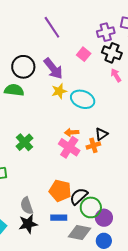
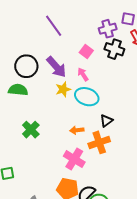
pink arrow: (116, 75) -> (83, 74), moved
black triangle: (101, 134) -> (106, 121), moved
green cross: (24, 142) -> (31, 130), moved
orange cross: (93, 145) -> (99, 142), size x1.5
pink cross: (69, 147) -> (74, 159), moved

